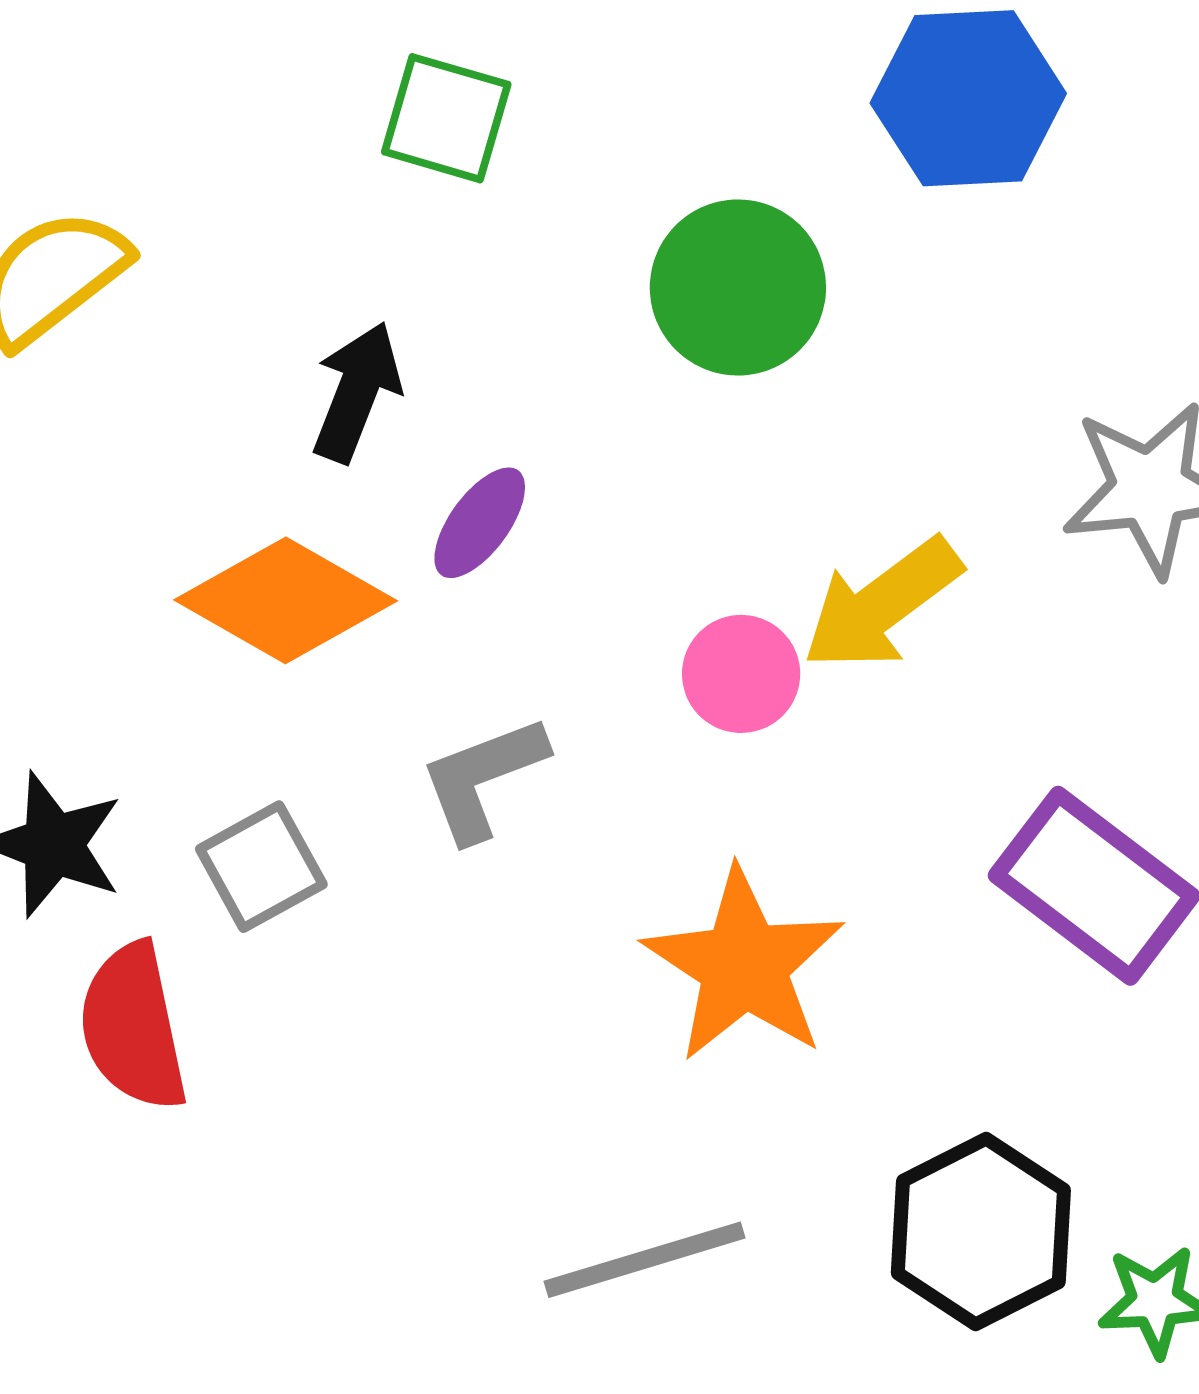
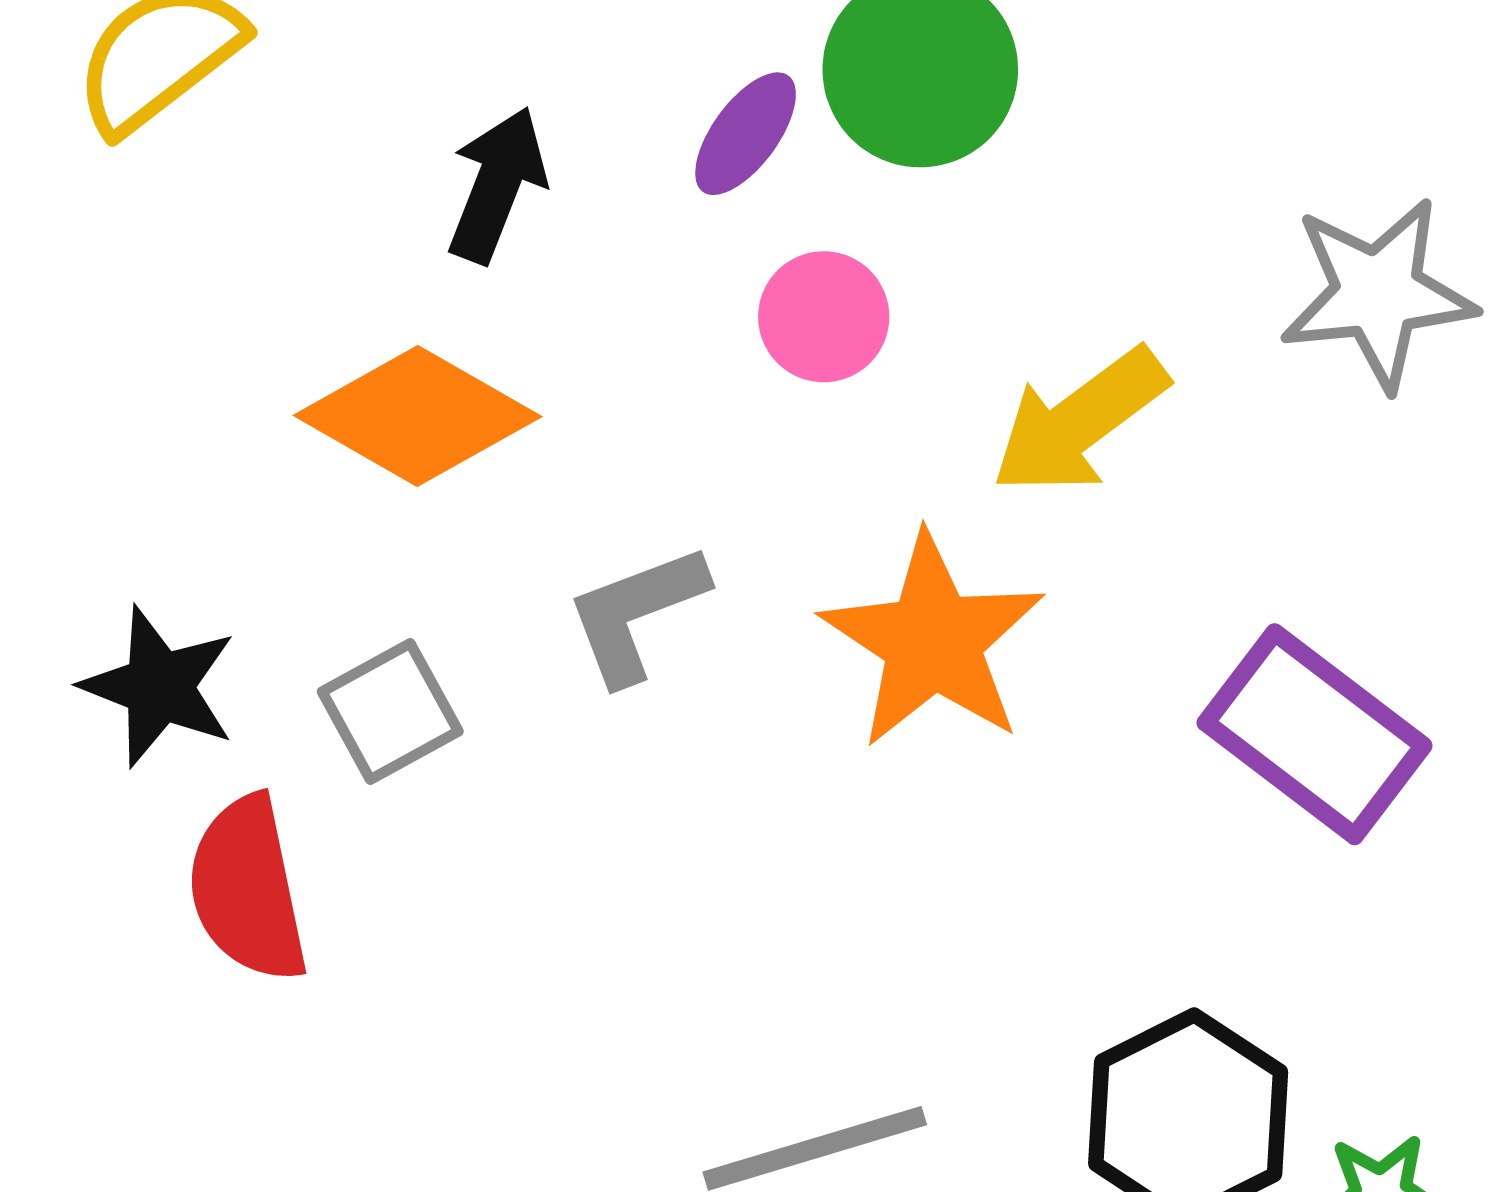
purple ellipse: (480, 523) -> (746, 134), moved
pink circle: (741, 674) -> (824, 317), moved
orange star: (744, 965) -> (933, 641), moved

